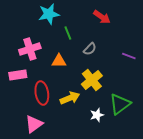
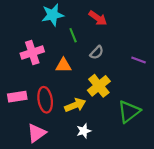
red arrow: (102, 17) -> (98, 18), moved
pink rectangle: (18, 75) -> (17, 97), moved
white star: (97, 115) -> (84, 131), moved

